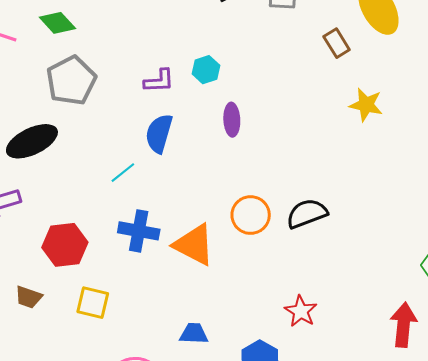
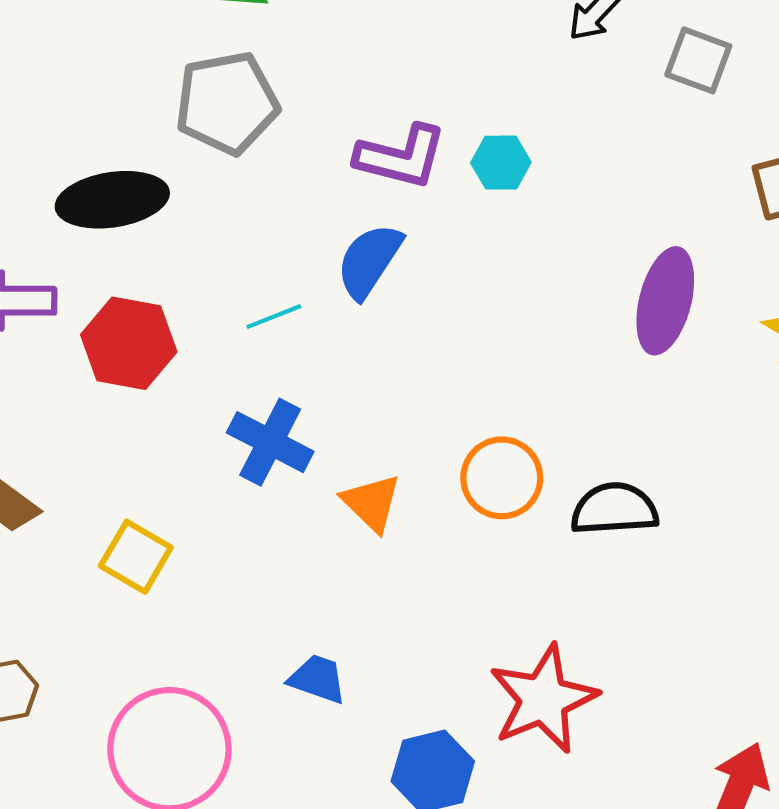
purple L-shape: (159, 81) -> (401, 157), size x1.4
purple ellipse: (232, 120) -> (665, 301), moved, size x1.5
red hexagon: (65, 245) -> (129, 343), moved
orange triangle: (194, 245) -> (372, 503), size x0.7
red star: (301, 311) -> (543, 699), size x1.6

